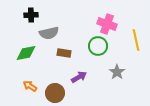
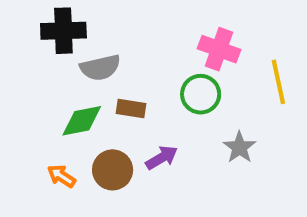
black cross: (31, 15) -> (63, 31), size x1.5
green diamond: (26, 53) -> (82, 121), moved
brown circle: (55, 93) -> (113, 170), moved

